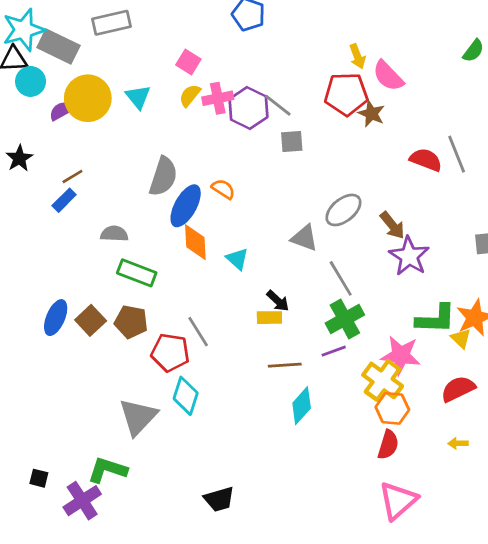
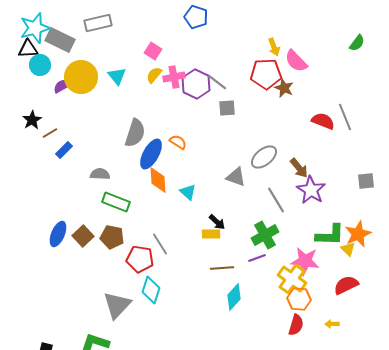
brown line: (72, 176) -> (50, 133), moved
gray line: (341, 278) -> (276, 200), moved
yellow arrow: (458, 443) -> (332, 324), moved

